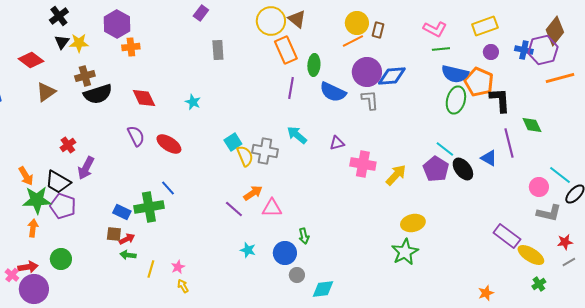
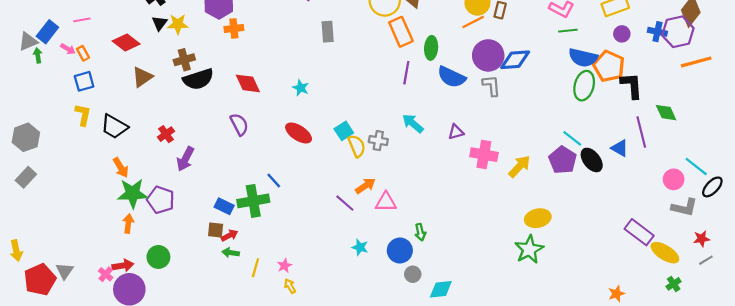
red ellipse: (169, 144) -> (299, 133), moved
gray cross: (265, 151) -> (378, 141), size x0.7
black trapezoid: (58, 182) -> (114, 127), moved

